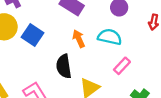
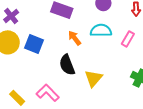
pink rectangle: (122, 66) -> (128, 39), moved

